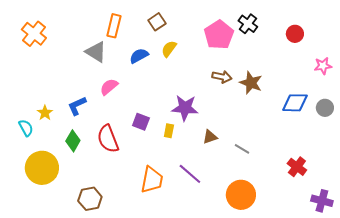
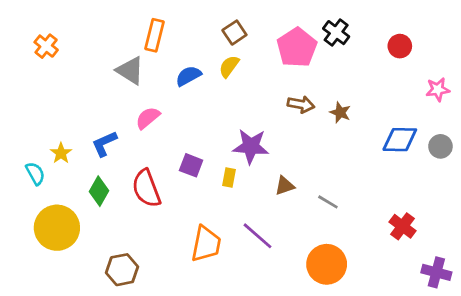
brown square: (157, 22) -> (234, 33), moved
orange cross: (34, 34) -> (46, 46), size x0.7
brown star: (251, 83) -> (340, 112), size x0.7

